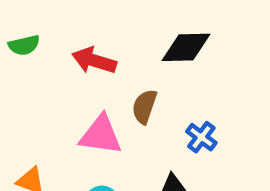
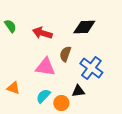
green semicircle: (24, 45) -> (10, 26), turned -112
blue cross: (201, 137) -> (91, 68), size x1.6

